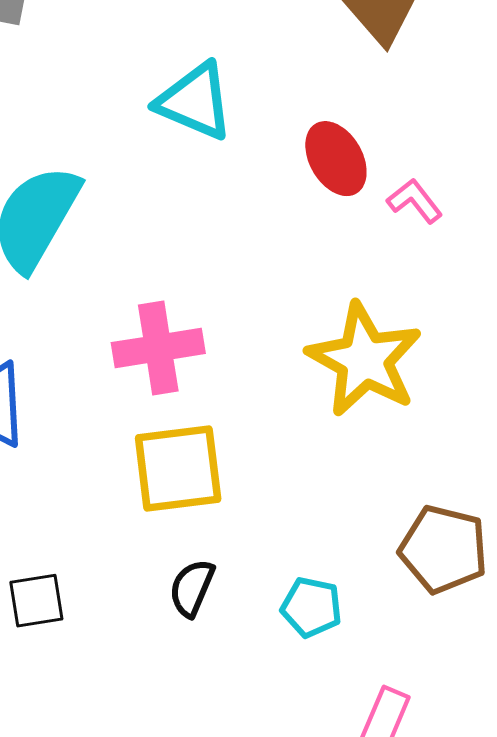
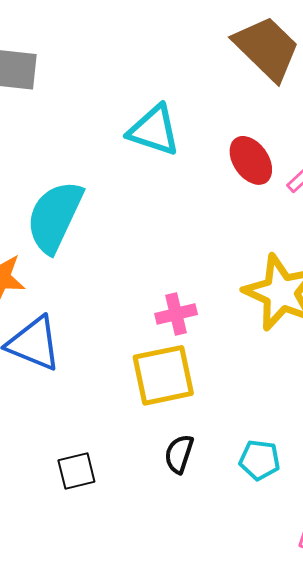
pink cross: (158, 348) -> (176, 314), moved, size x0.7

